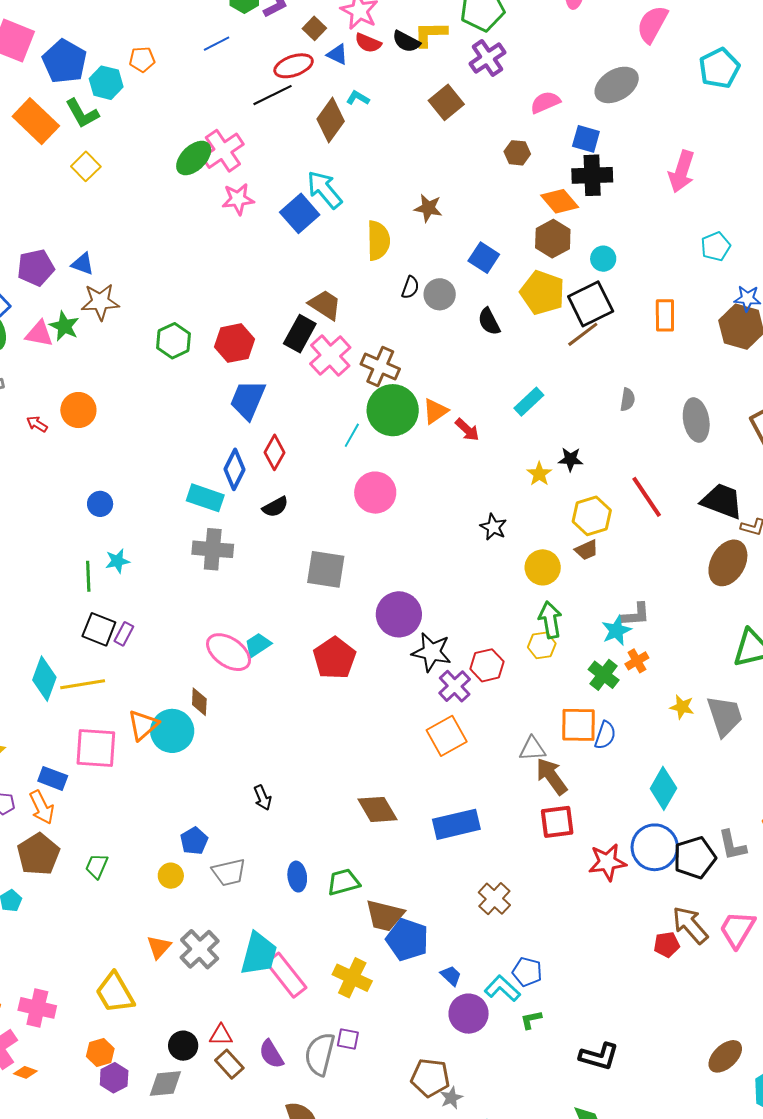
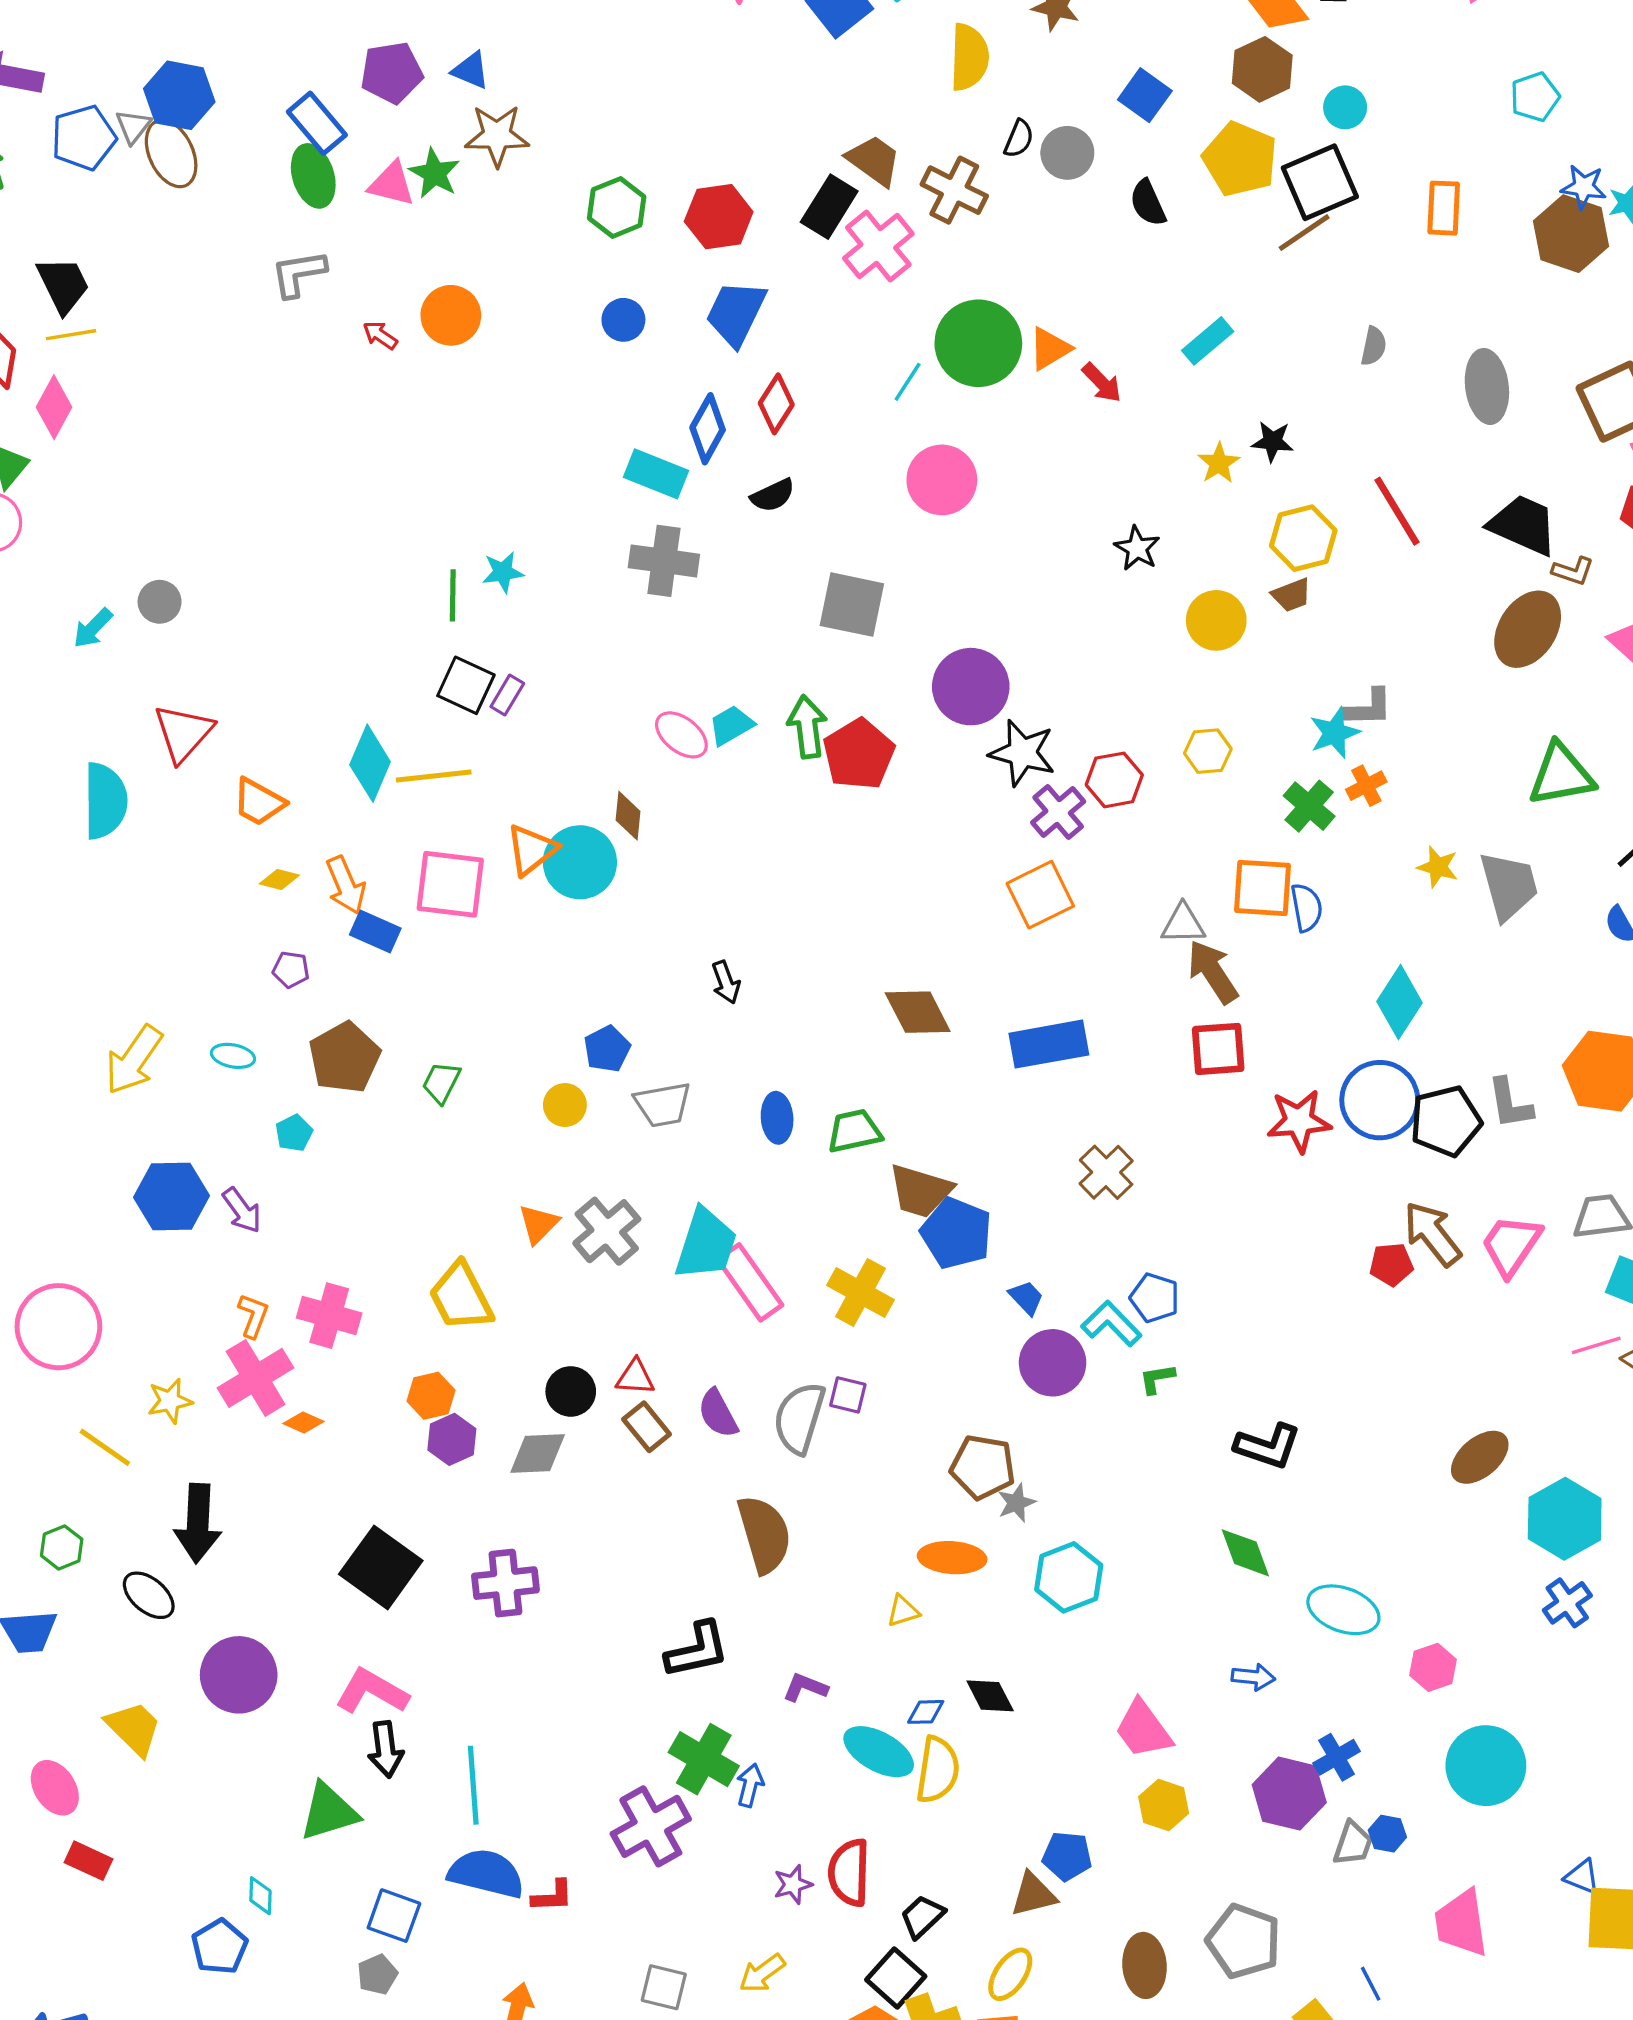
brown cross: (380, 367) -> (954, 190), moved
blue circle: (100, 504) -> (623, 320), moved
green arrow: (550, 620) -> (807, 727), moved
pink ellipse: (229, 652) -> (681, 735), size x0.7
blue semicircle: (605, 735) -> (1307, 908), turned -32
orange arrow: (42, 807) -> (346, 885), moved

